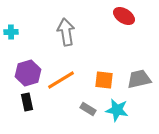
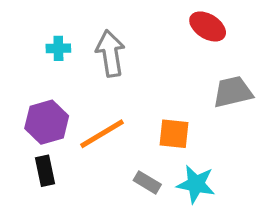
cyan cross: (11, 32) -> (58, 48), moved
gray trapezoid: (139, 79) -> (233, 92), moved

